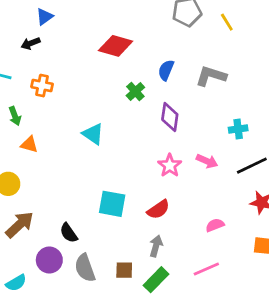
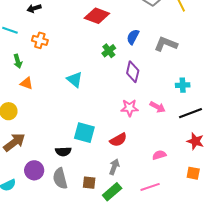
pink star: (170, 165) -> (130, 108), turned 30
black semicircle: (69, 233) -> (63, 151), moved, turned -63

